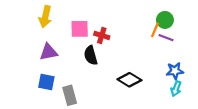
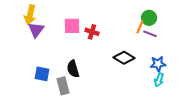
yellow arrow: (45, 17) -> (30, 15), moved
purple triangle: (49, 52) -> (36, 30), moved, turned -42
black semicircle: (91, 55) -> (73, 69), moved
black diamond: (129, 80) -> (124, 58), moved

